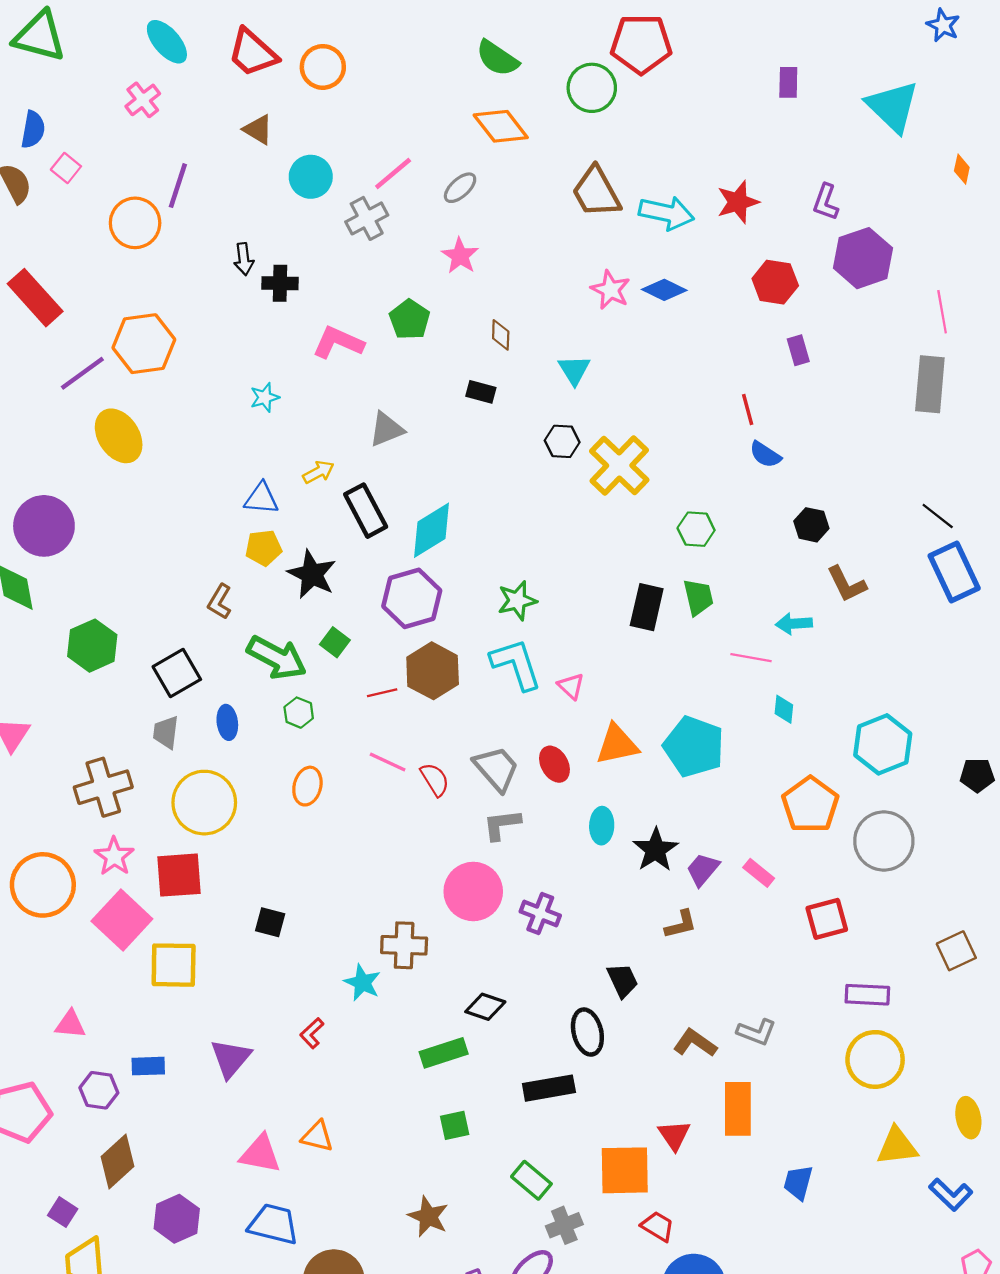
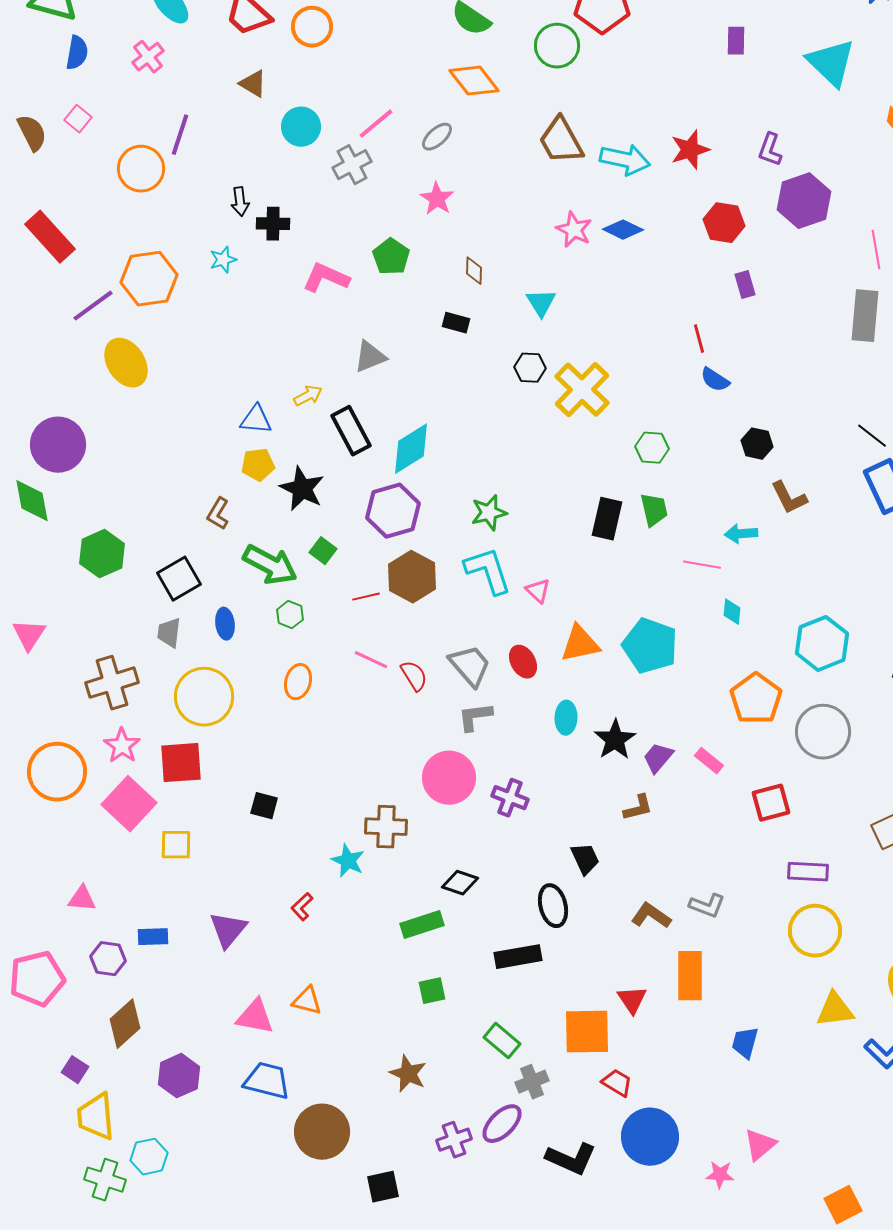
blue semicircle: (33, 130) -> (77, 53), moved
cyan star: (265, 397) -> (223, 260), moved
yellow square: (174, 965) -> (176, 845), size x0.7

